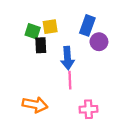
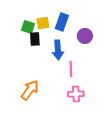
blue rectangle: (87, 25) -> (62, 22), moved
pink line: (70, 80) -> (71, 69), moved
orange arrow: (35, 105) -> (30, 90), turned -65

